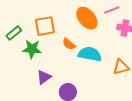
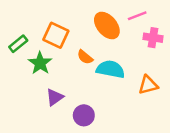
orange square: (45, 26) -> (56, 35), turned 35
green star: (32, 49) -> (40, 63), turned 30

